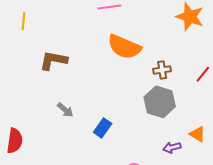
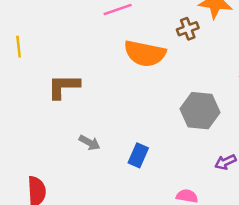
brown cross: (162, 70) -> (188, 29), moved

